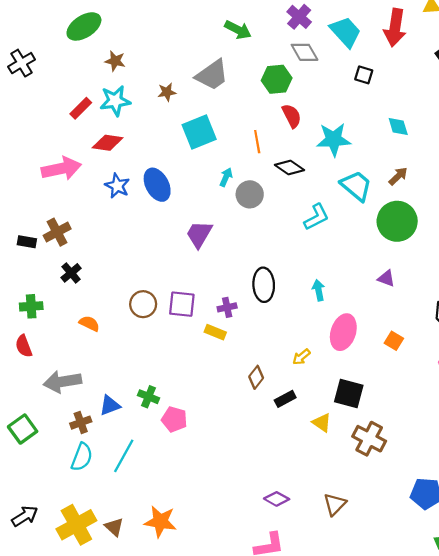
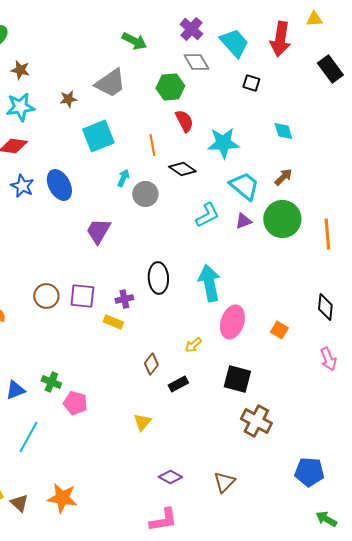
purple triangle: (386, 278) -> (243, 221), moved, turned -42
cyan arrow: (319, 290) -> (209, 283), size x1.8
yellow triangle: (322, 423) -> (142, 422), moved, turned 36

